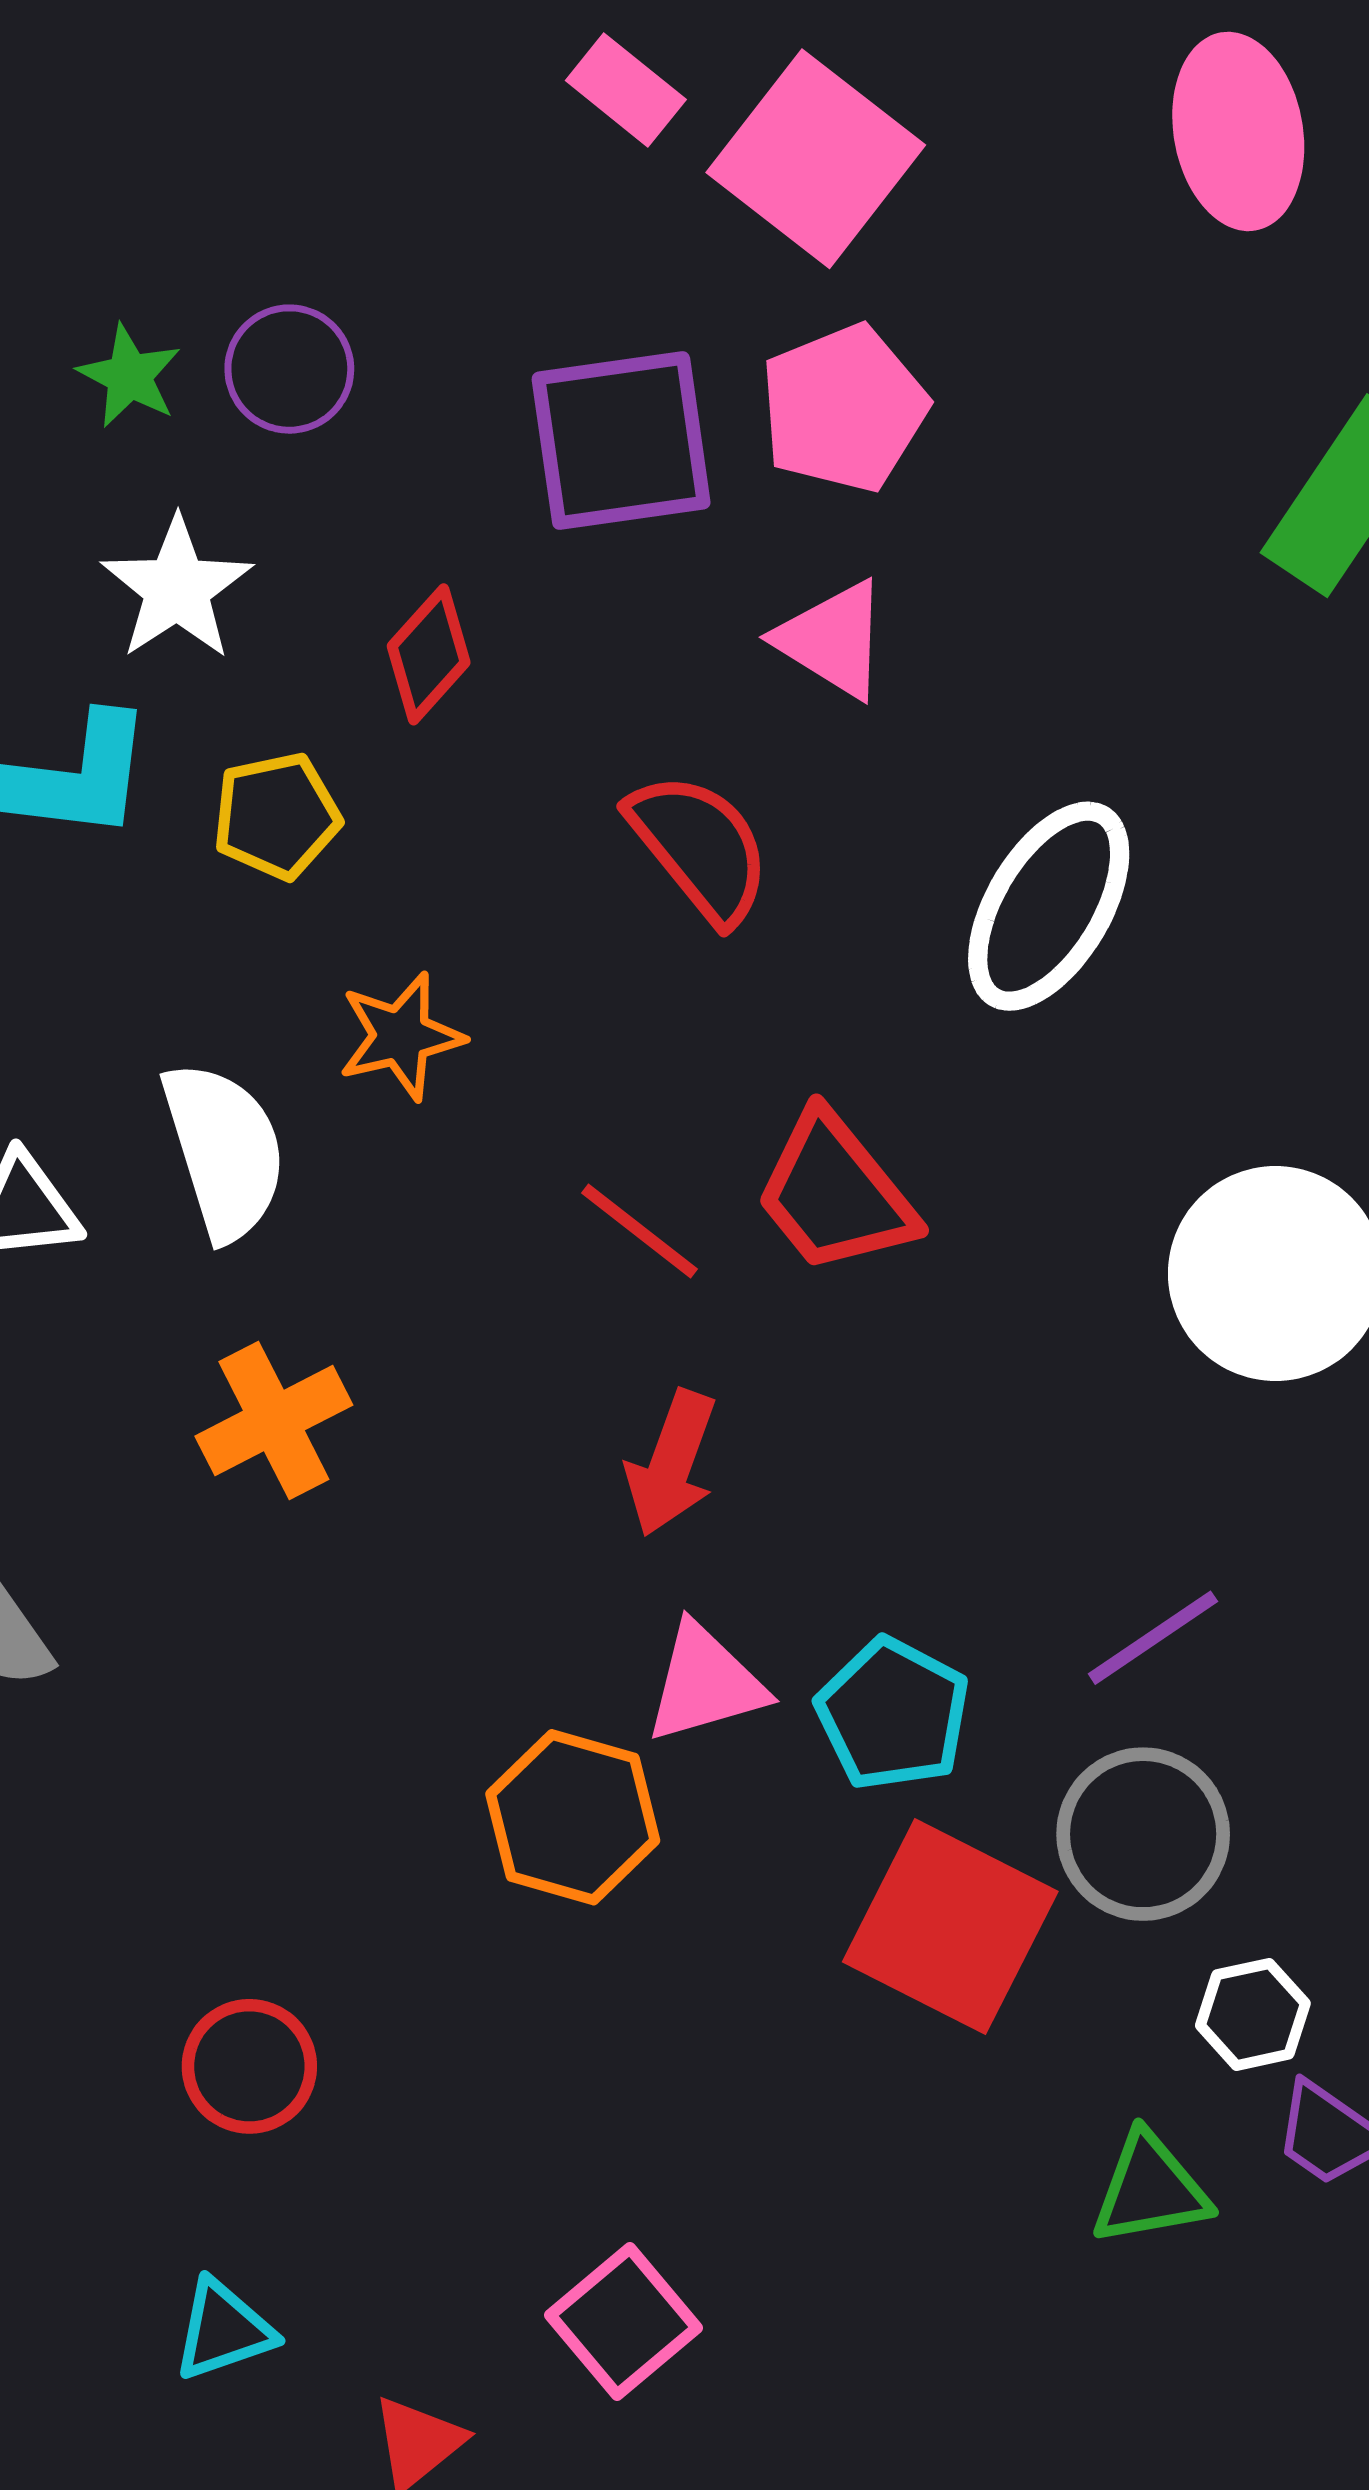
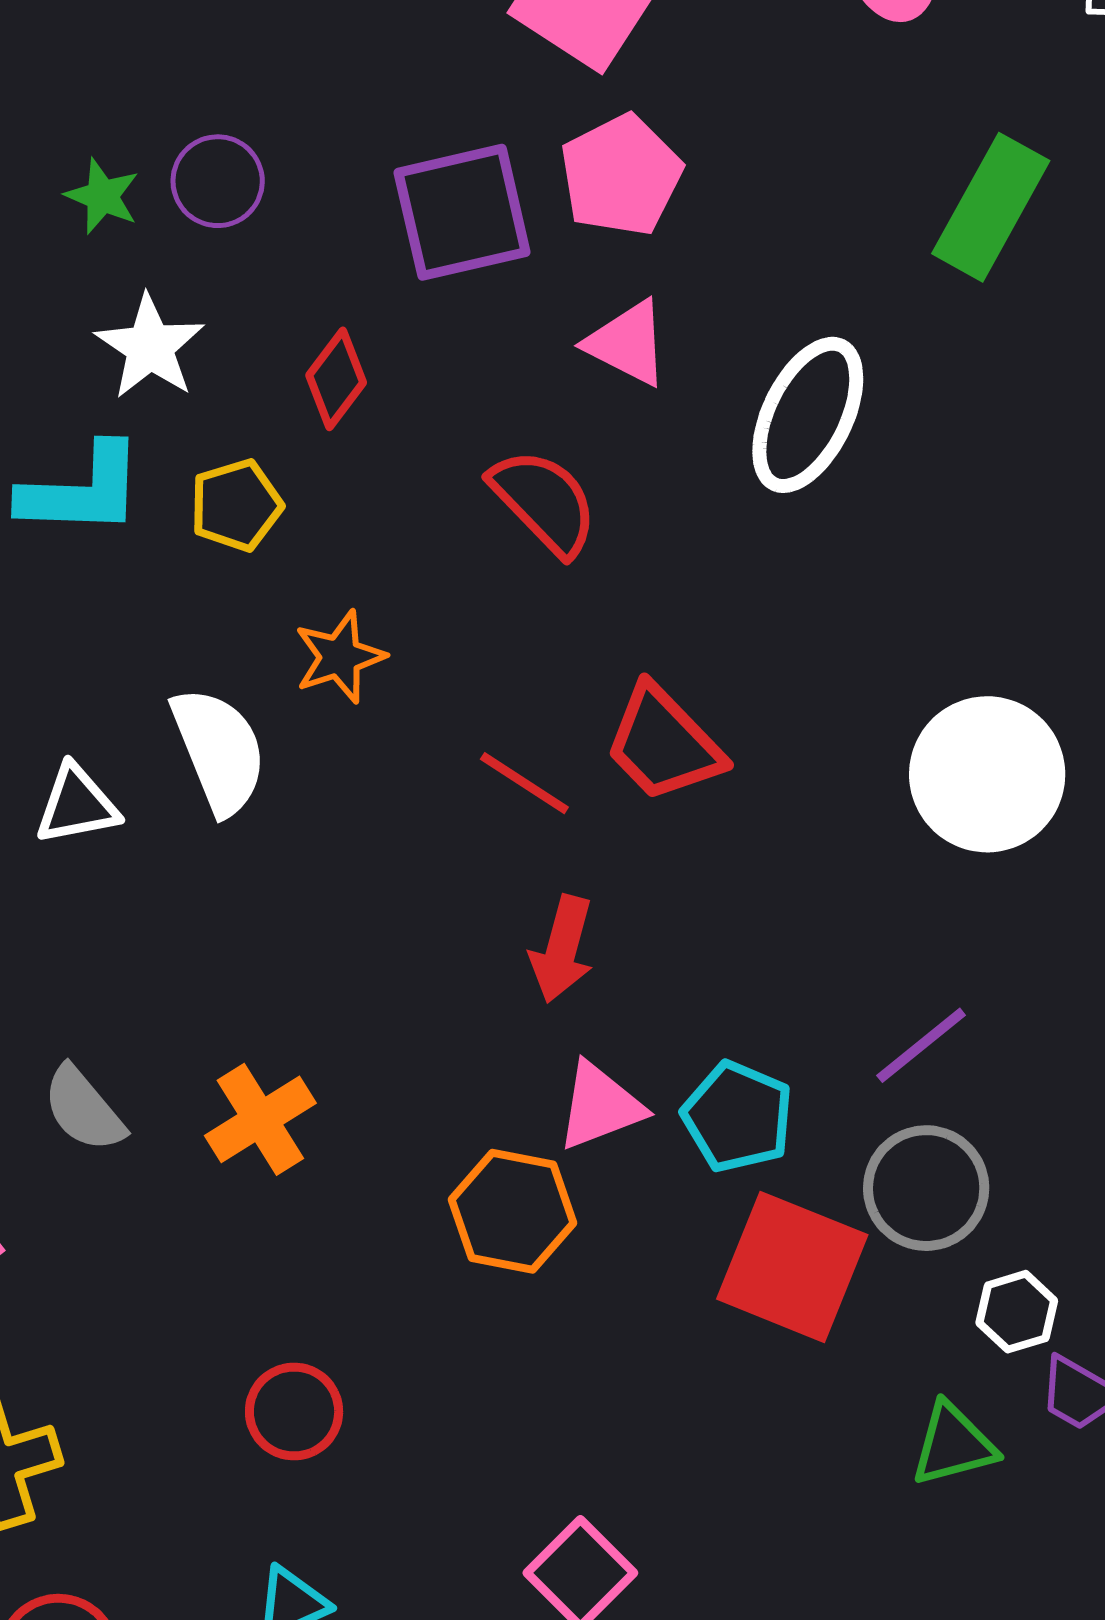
white ellipse: (1049, 906) -> (808, 415), moved
orange cross: (274, 1421) -> (260, 1119), moved

